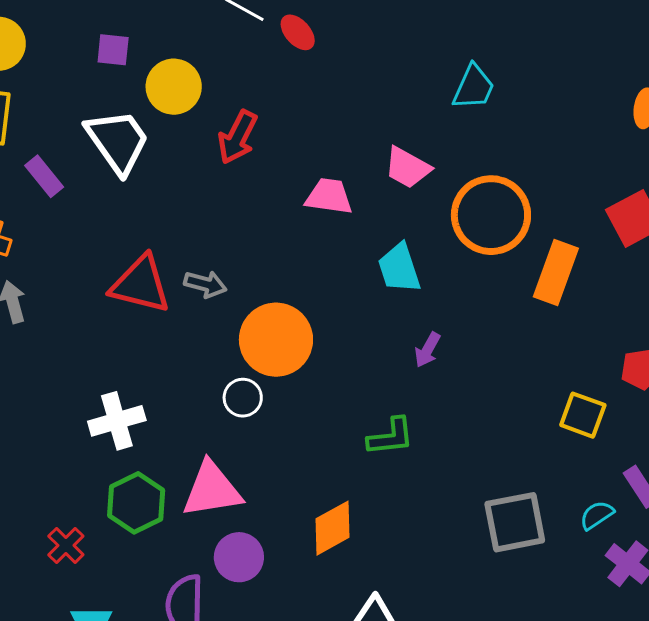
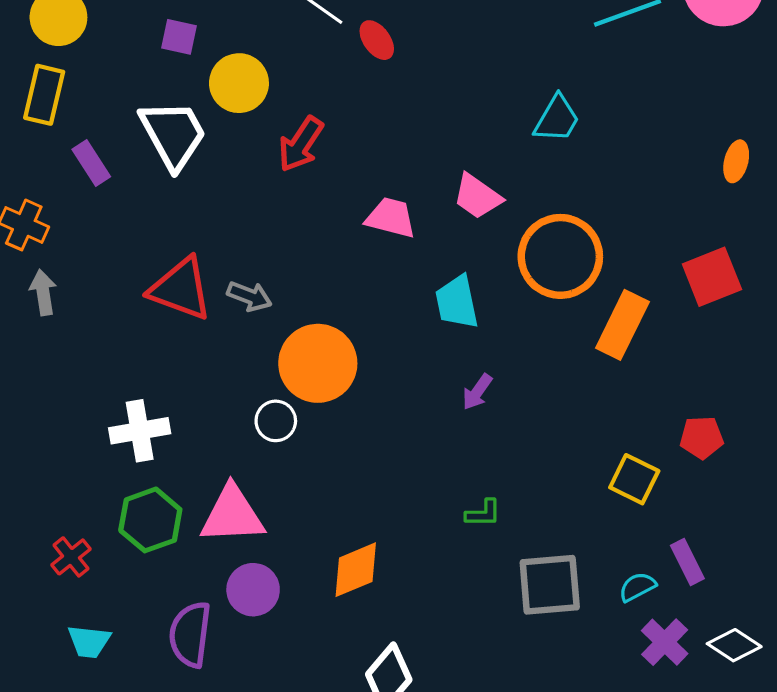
green L-shape: (391, 437) -> (483, 513), moved, size x0.7

